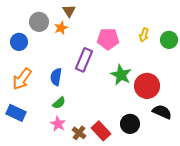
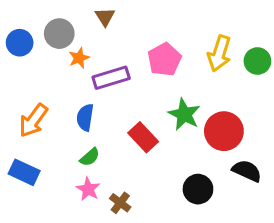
orange star: (61, 28) -> (79, 58), moved
yellow arrow: (144, 35) -> (219, 53), size x1.6
pink pentagon: (108, 39) -> (164, 59), turned -30
blue circle: (19, 42) -> (20, 43), moved
purple rectangle: (84, 60) -> (111, 78), moved, turned 50
red rectangle: (101, 131) -> (143, 137), moved

